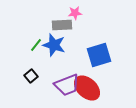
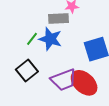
black square: (31, 76) -> (27, 71), size x1.5

